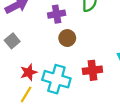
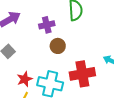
red cross: (92, 70) -> (82, 74), size x1.4

